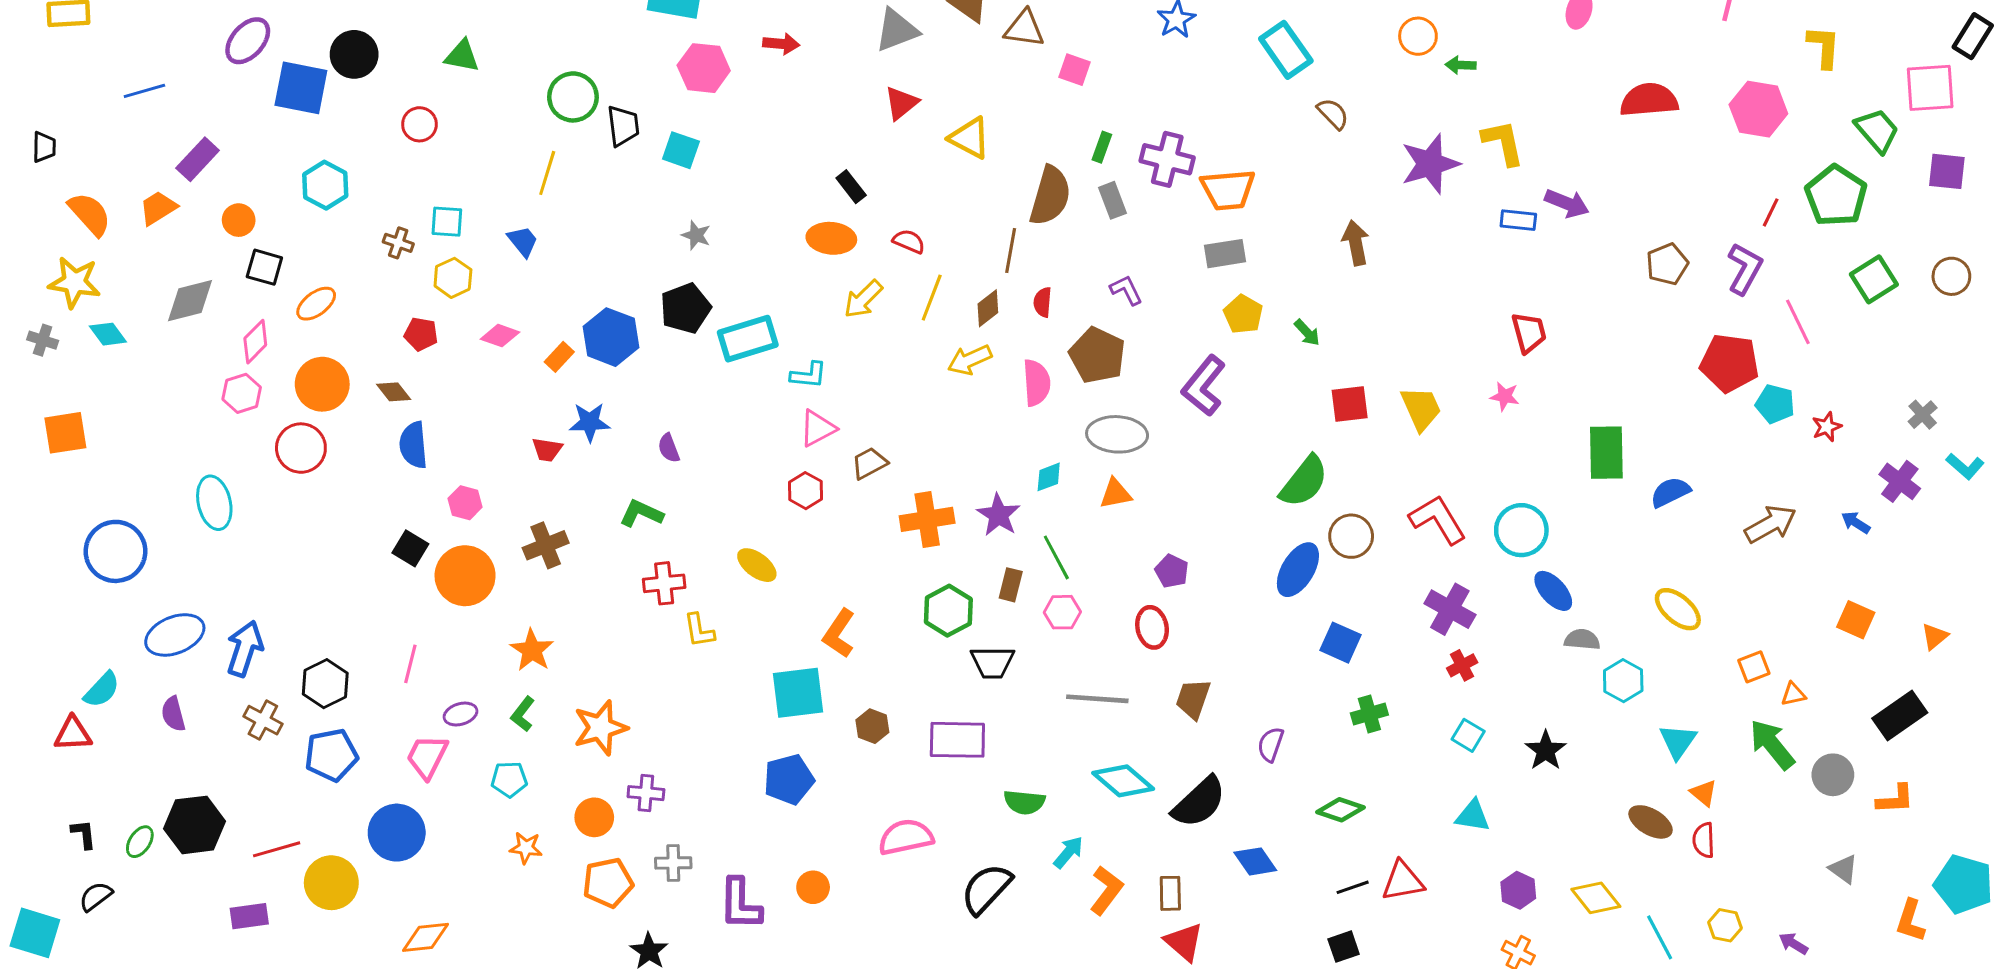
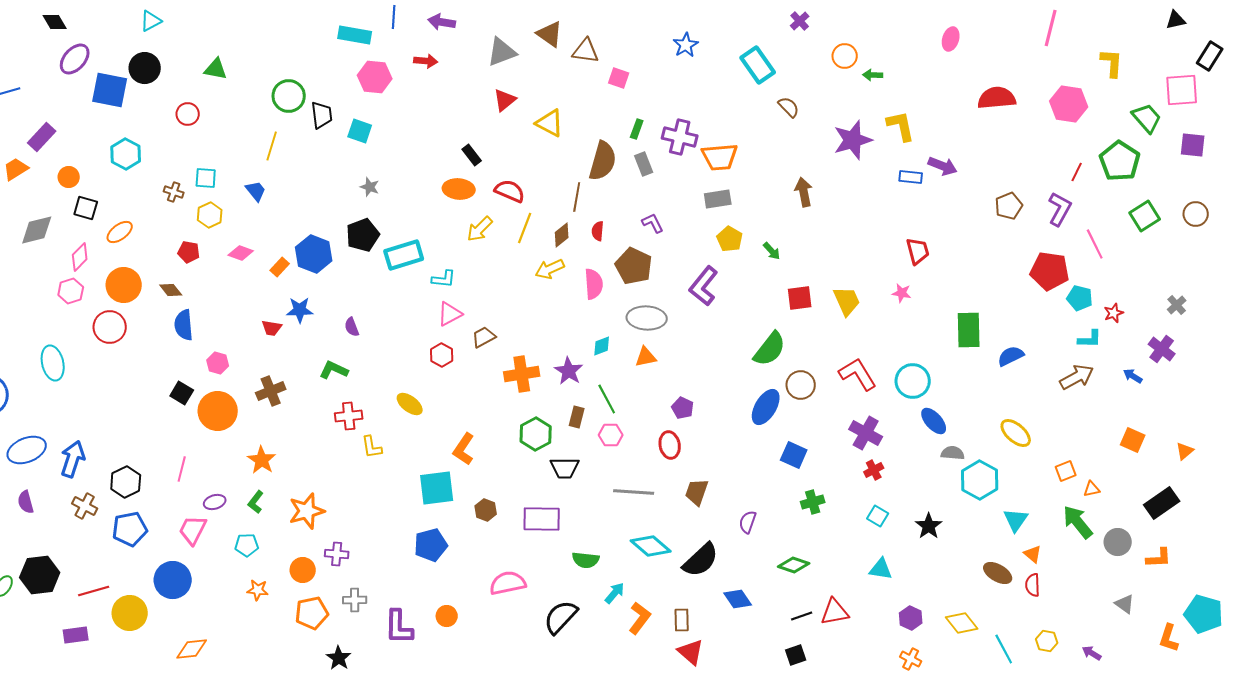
red semicircle: (909, 241) -> (510, 191), size x1.4
cyan L-shape: (1965, 466) -> (1090, 339), moved, turned -40
cyan hexagon: (1623, 681) -> (980, 480), size x1.4

